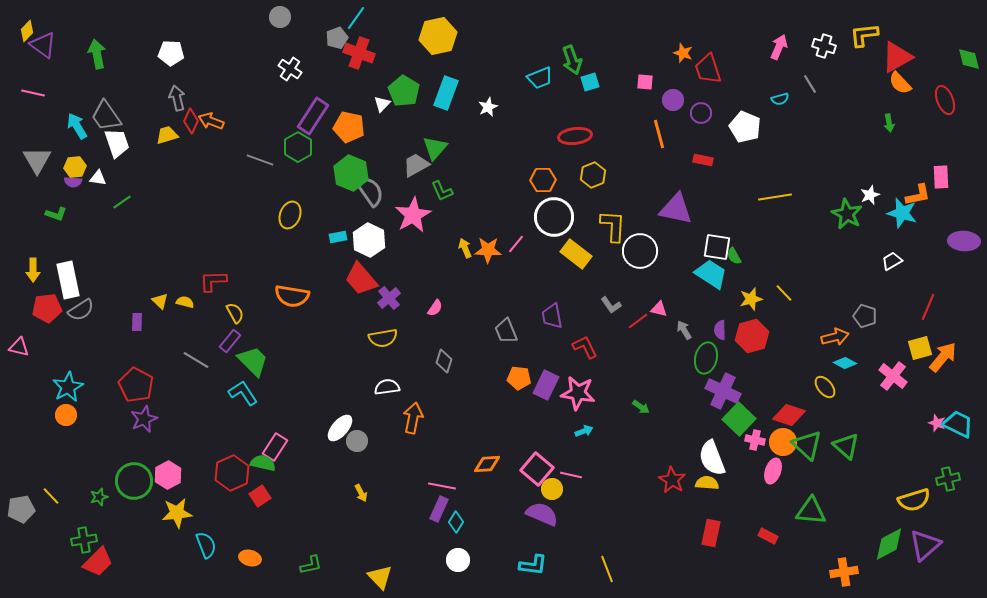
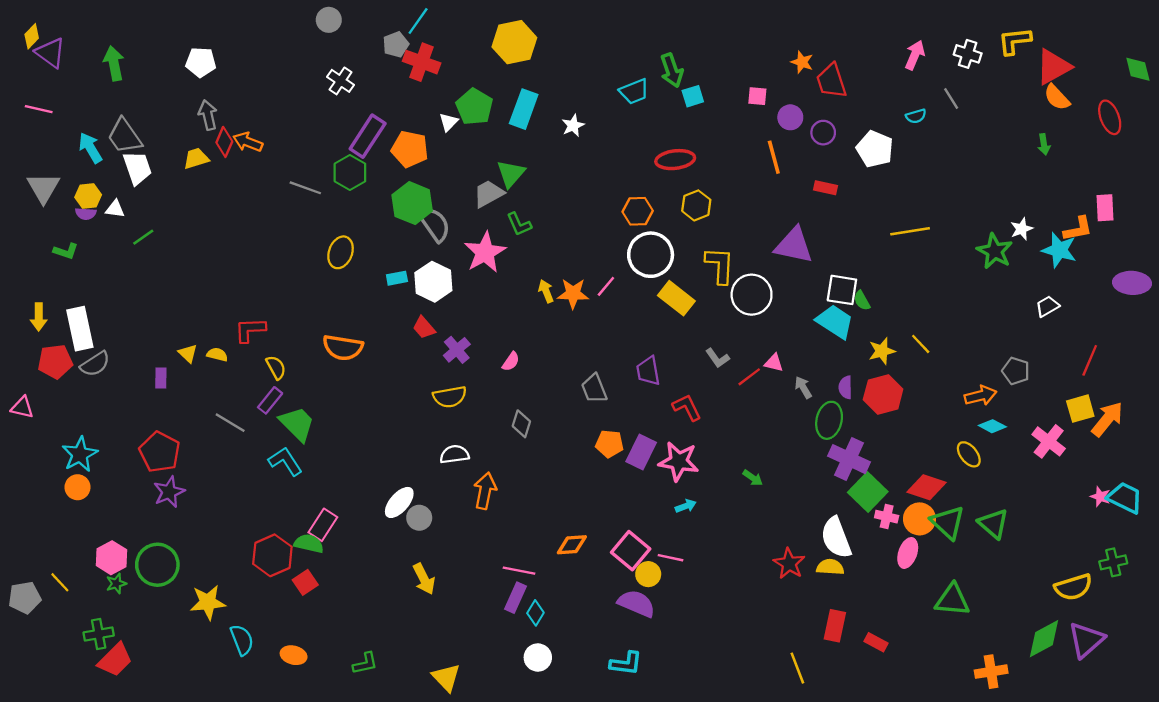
red trapezoid: (361, 279) -> (424, 328), size x0.6
pink hexagon: (168, 475) -> (112, 558), moved
yellow arrow: (361, 493) -> (424, 579), size x1.5
red rectangle: (768, 536) -> (876, 642), moved
yellow line: (607, 569) -> (797, 668), moved

